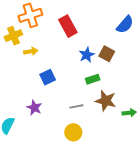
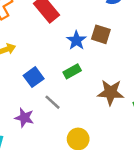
green rectangle: (93, 79) -> (72, 71), moved
gray line: (76, 106) -> (52, 102), moved, turned 64

